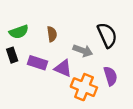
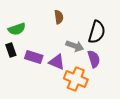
brown semicircle: (52, 34) -> (59, 17), moved
black semicircle: (107, 35) -> (97, 32), turned 40
purple semicircle: (110, 76) -> (94, 59), moved

